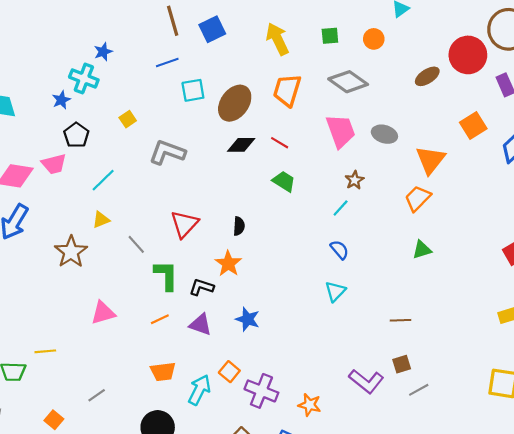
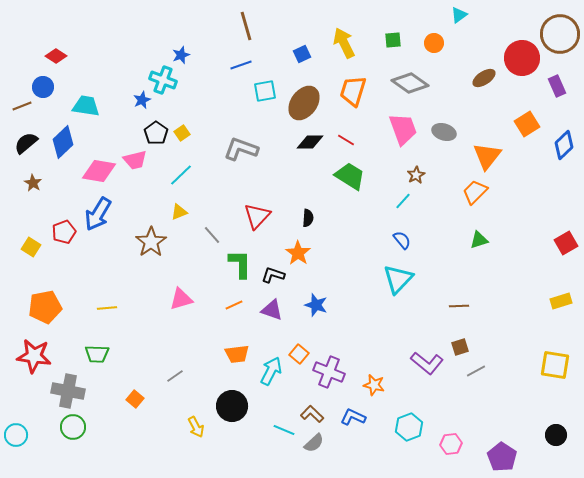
blue square: (212, 29) -> (302, 54), moved, size x0.7
yellow square: (128, 119) -> (182, 133), moved
green trapezoid: (284, 181) -> (350, 176), size x1.4
cyan triangle: (335, 291) -> (398, 279), size x1.5
yellow line: (45, 351) -> (107, 308), moved

